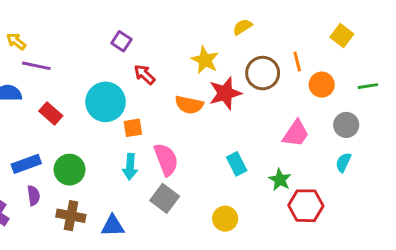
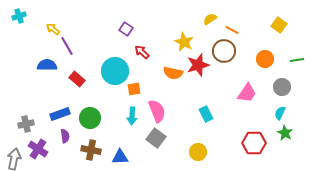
orange line: (297, 62) -> (232, 30), moved, turned -48
purple line: (36, 66) -> (67, 46), turned 48
green star: (280, 180) -> (285, 133), moved

